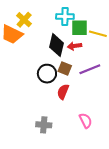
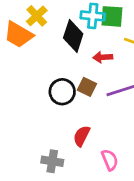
green square: (80, 28) -> (112, 16), moved
black diamond: (56, 45) -> (73, 36), moved
red semicircle: (63, 92) -> (82, 136), moved

